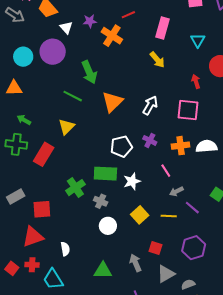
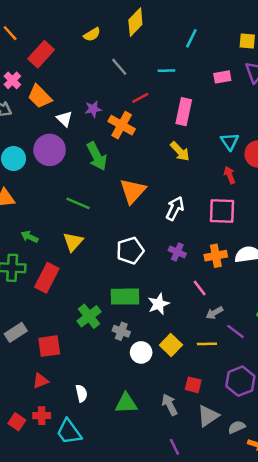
cyan triangle: (198, 40) -> (230, 141), moved
green arrow: (89, 72) -> (97, 156), moved
orange triangle: (112, 102) -> (133, 191), moved
green arrow: (24, 120) -> (30, 237), moved
white pentagon: (121, 147) -> (130, 251), moved
white circle: (108, 226) -> (141, 352), moved
red triangle: (33, 237) -> (40, 381), size x0.6
green triangle: (103, 271) -> (126, 403), moved

